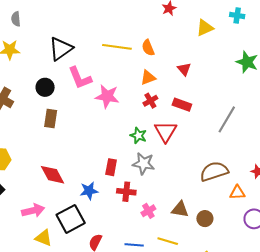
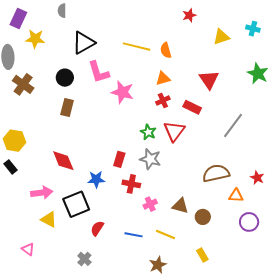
gray semicircle: (16, 19) -> (62, 11), moved
red triangle: (184, 69) -> (209, 80), moved, size x1.5

